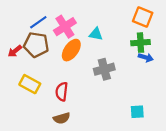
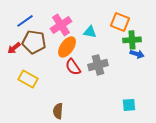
orange square: (143, 17) -> (120, 22), moved
blue line: (38, 22) -> (25, 21), moved
red semicircle: (62, 92) -> (73, 67), moved, turned -42
brown semicircle: (62, 118) -> (58, 111), turned 112

